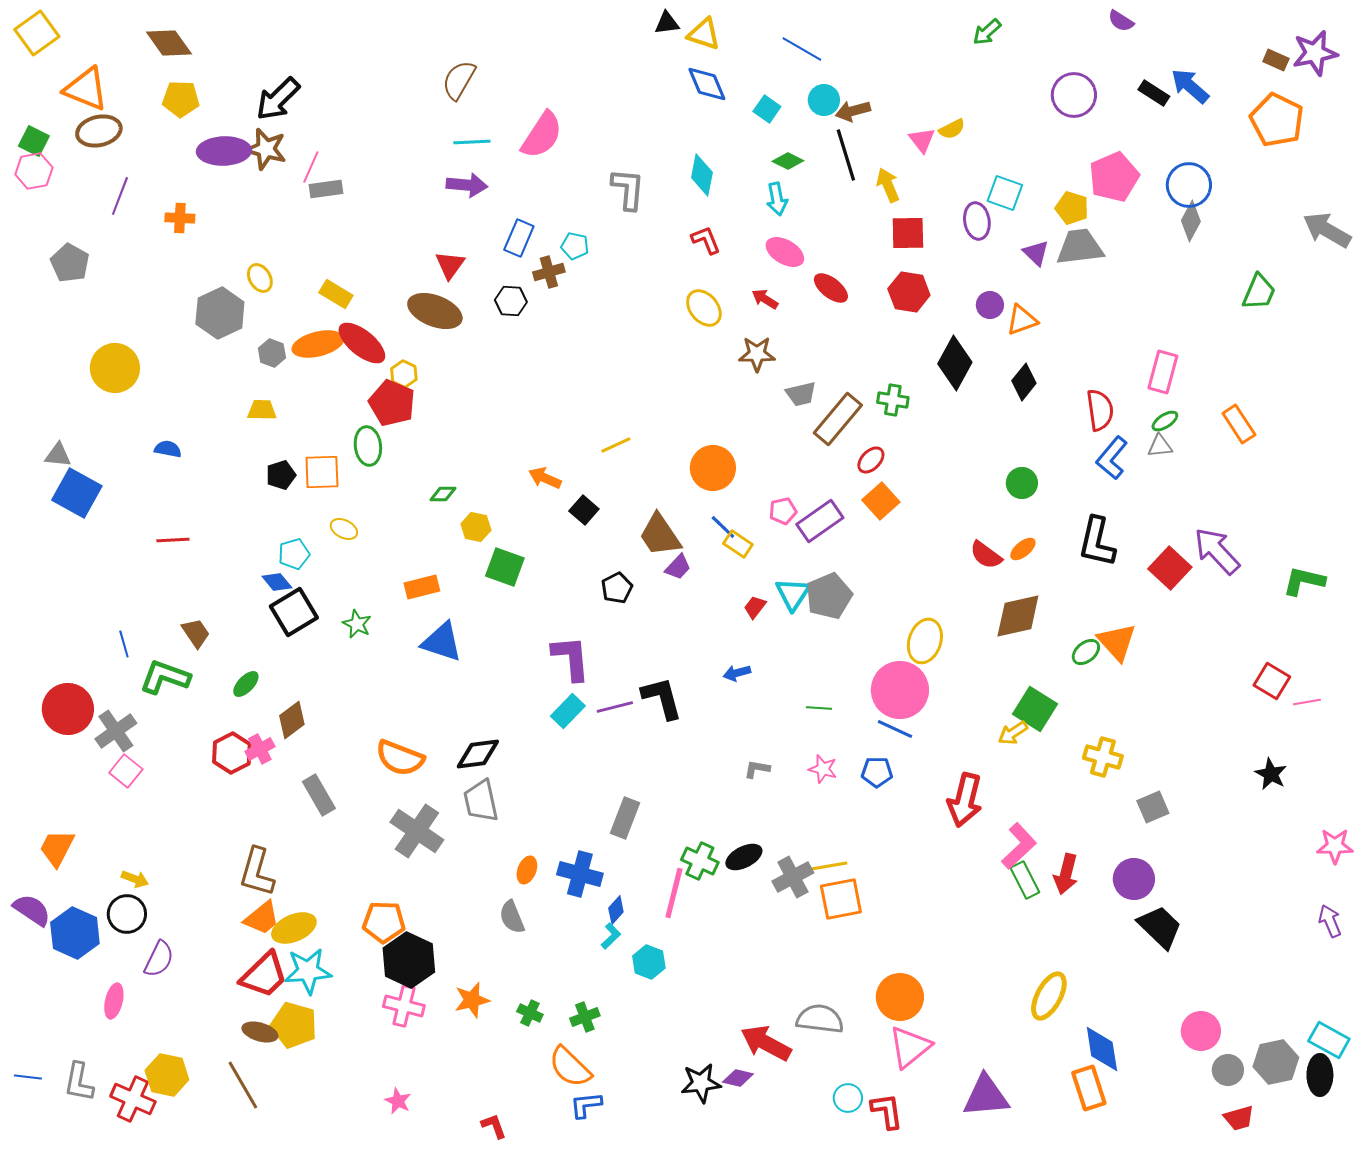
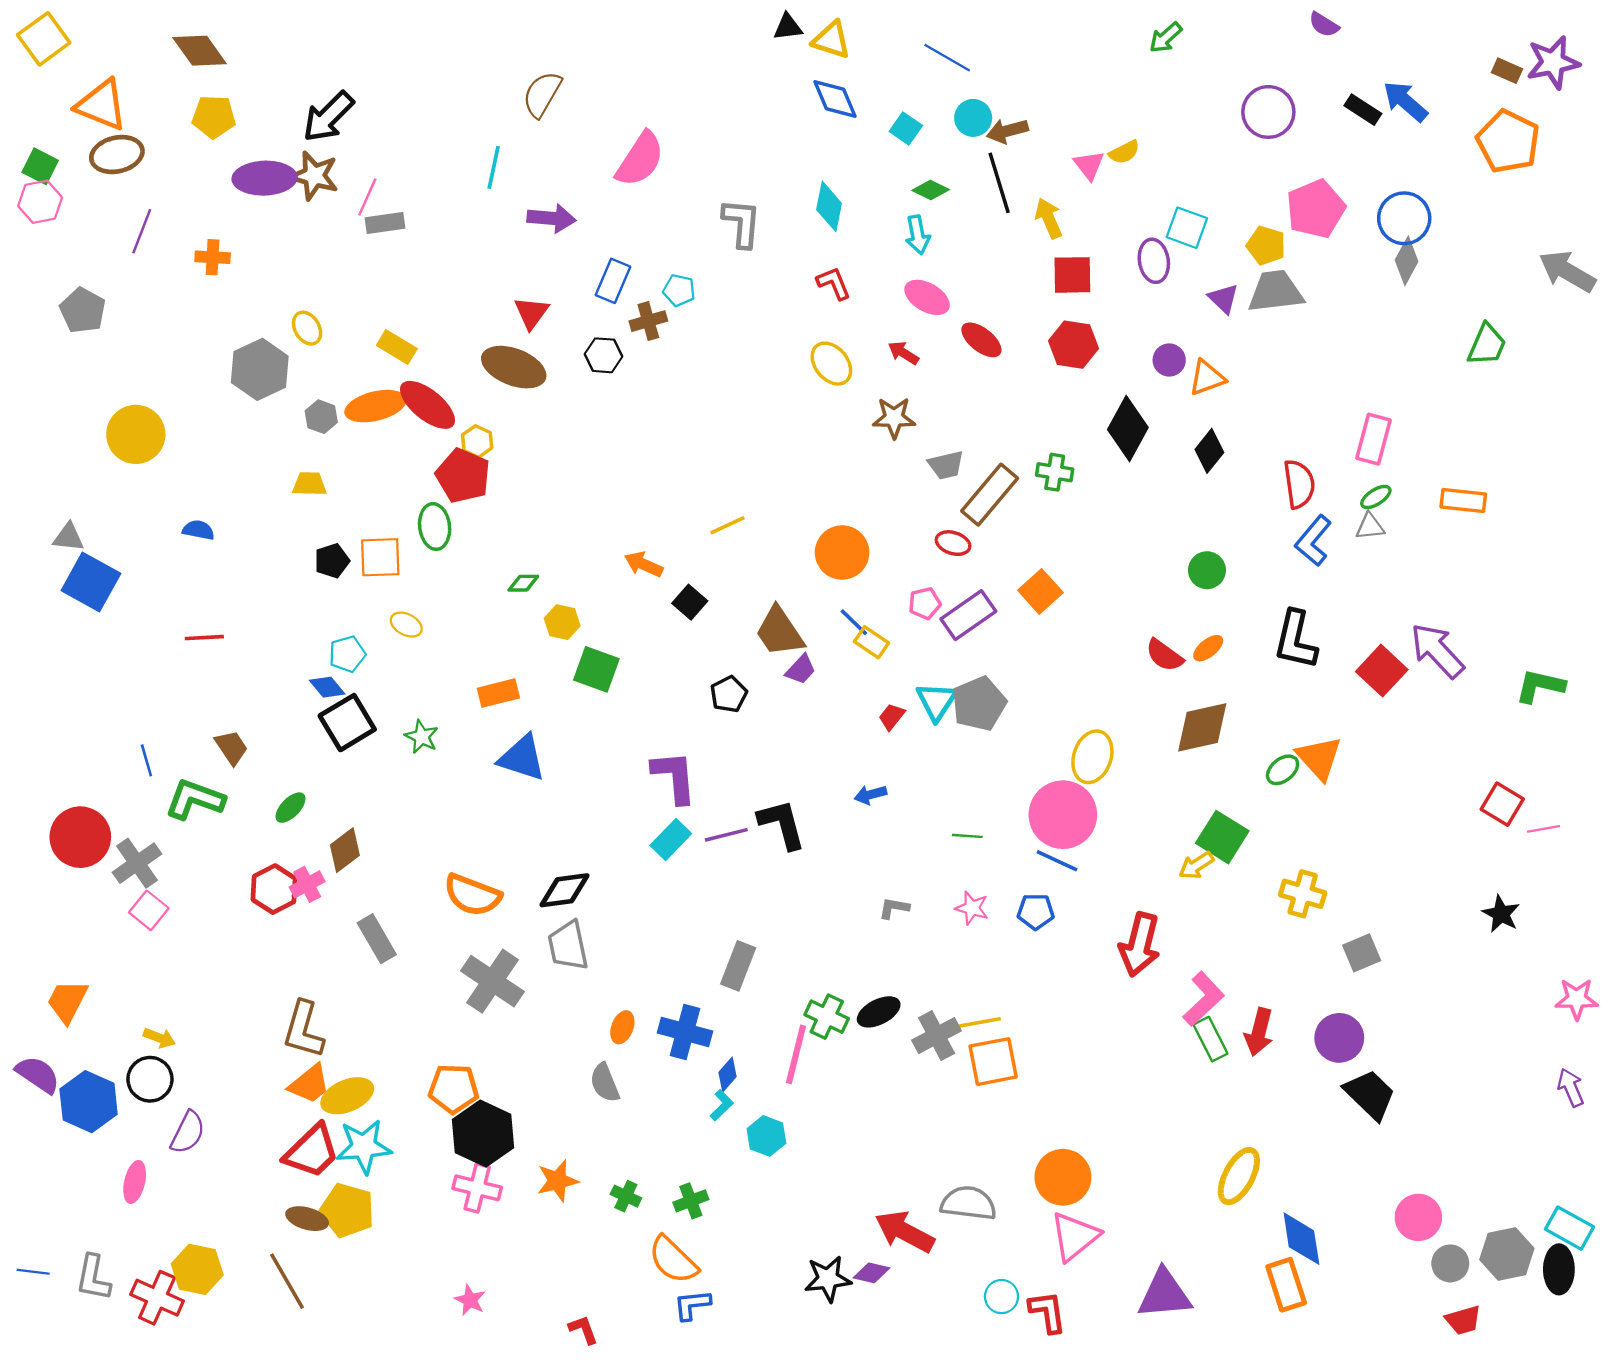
cyan line: (472, 142) -> (494, 167), moved, turned -75
orange rectangle: (1239, 424) -> (1463, 501), turned -51
red ellipse: (871, 460) -> (953, 543), moved, turned 64

